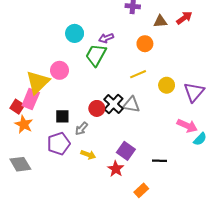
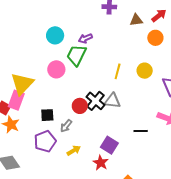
orange circle: (145, 44) -> (155, 38), moved
pink circle: (60, 70) -> (56, 69), moved
yellow line: (138, 74) -> (118, 71), turned -49
yellow circle: (167, 85) -> (145, 71), moved
yellow arrow: (88, 155) -> (74, 150), turned -48
black line: (160, 161) -> (141, 131), moved

